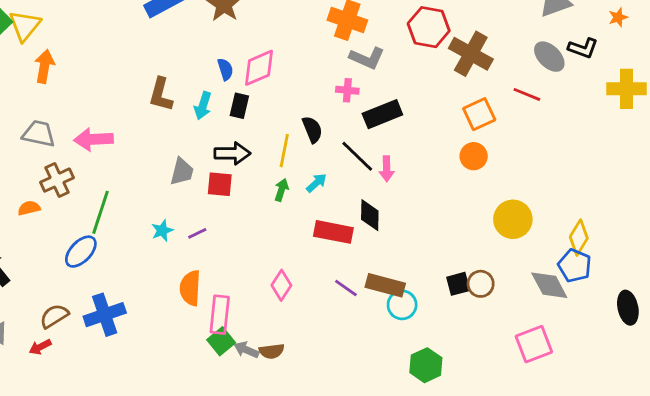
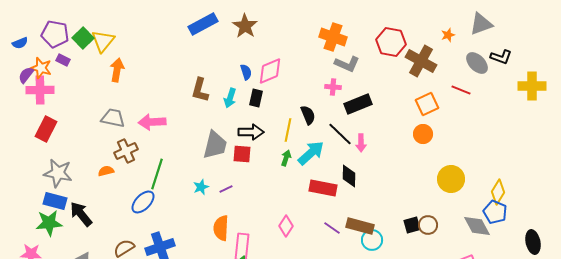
orange star: (618, 17) -> (448, 35), moved
gray trapezoid: (182, 172) -> (215, 145), size x1.4
cyan arrow: (316, 183) -> (311, 153), size x1.8

